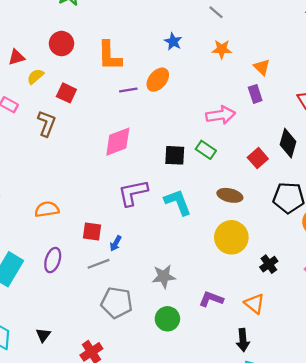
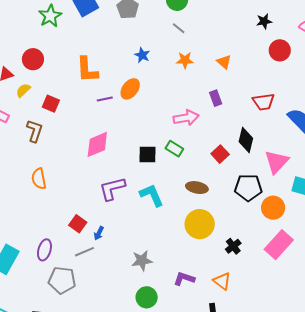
red circle: (62, 44) -> (33, 59), moved
orange triangle: (262, 67) -> (224, 62), moved
orange semicircle: (47, 209) -> (39, 179), moved, turned -90
red square: (92, 231) -> (78, 224), turned 30
gray pentagon: (117, 303) -> (62, 280), moved

